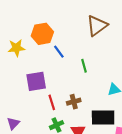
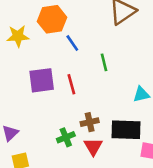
red line: (52, 102) -> (71, 84), moved
brown cross: (74, 102) -> (90, 122), moved

